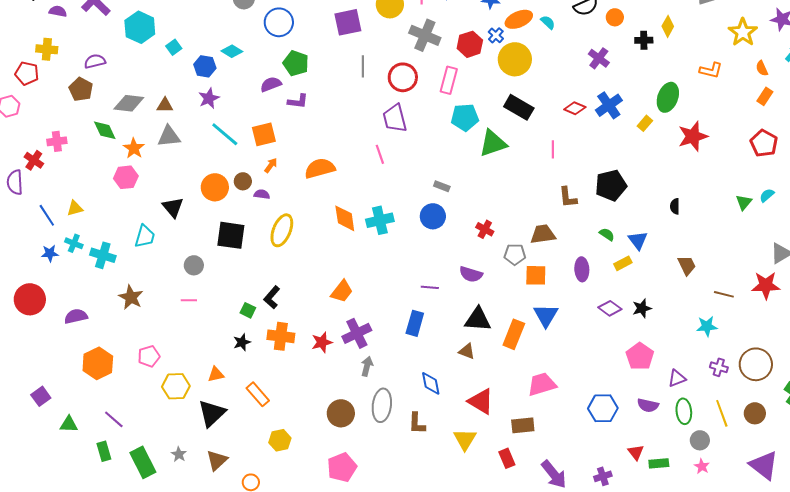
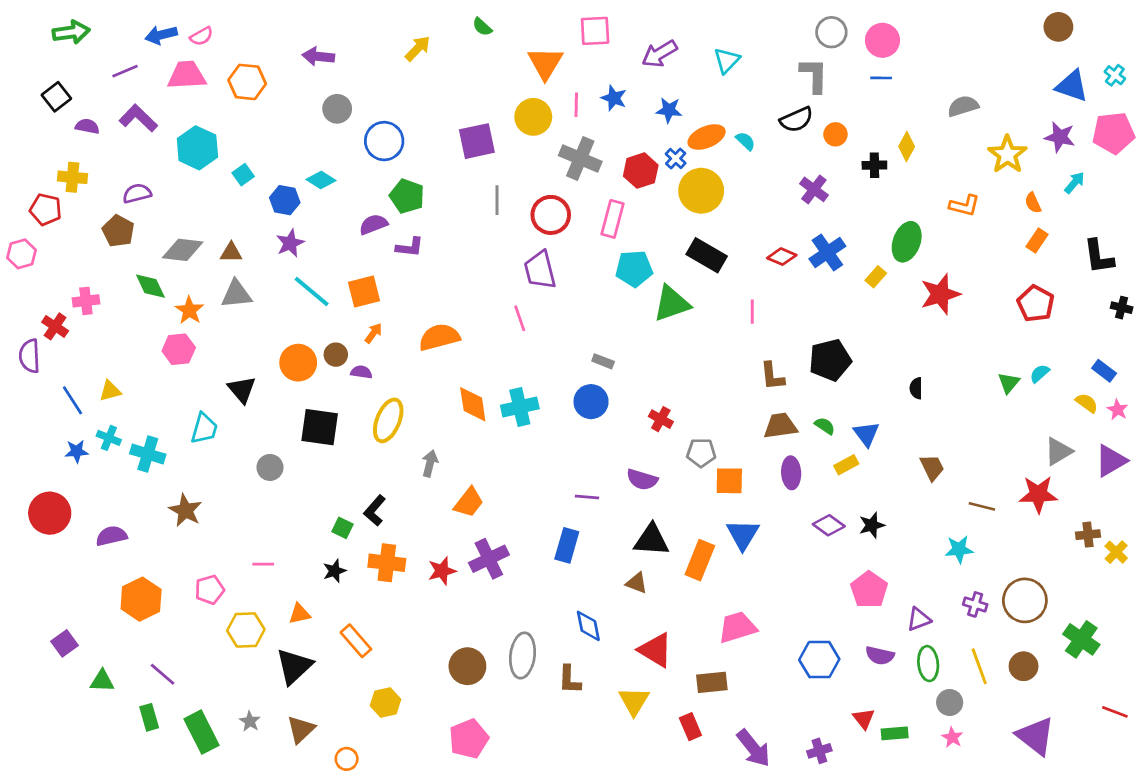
brown trapezoid: (543, 234) -> (780, 426), moved
pink line: (189, 300) -> (263, 564), moved
gray arrow: (367, 366) -> (430, 463), moved

